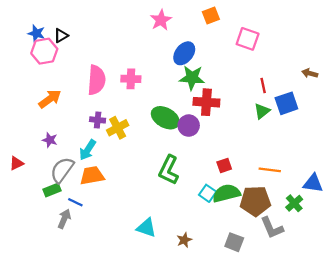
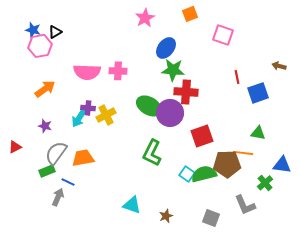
pink semicircle: (96, 80) -> (87, 72), turned 88
green triangle: (262, 111) -> (258, 133), moved, turned 49
purple circle: (189, 126) -> (170, 113), size x1.4
cyan arrow: (88, 150) -> (79, 118), moved
red square: (224, 166) -> (202, 136), moved, size x1.6
brown pentagon: (255, 201) -> (227, 164), moved

